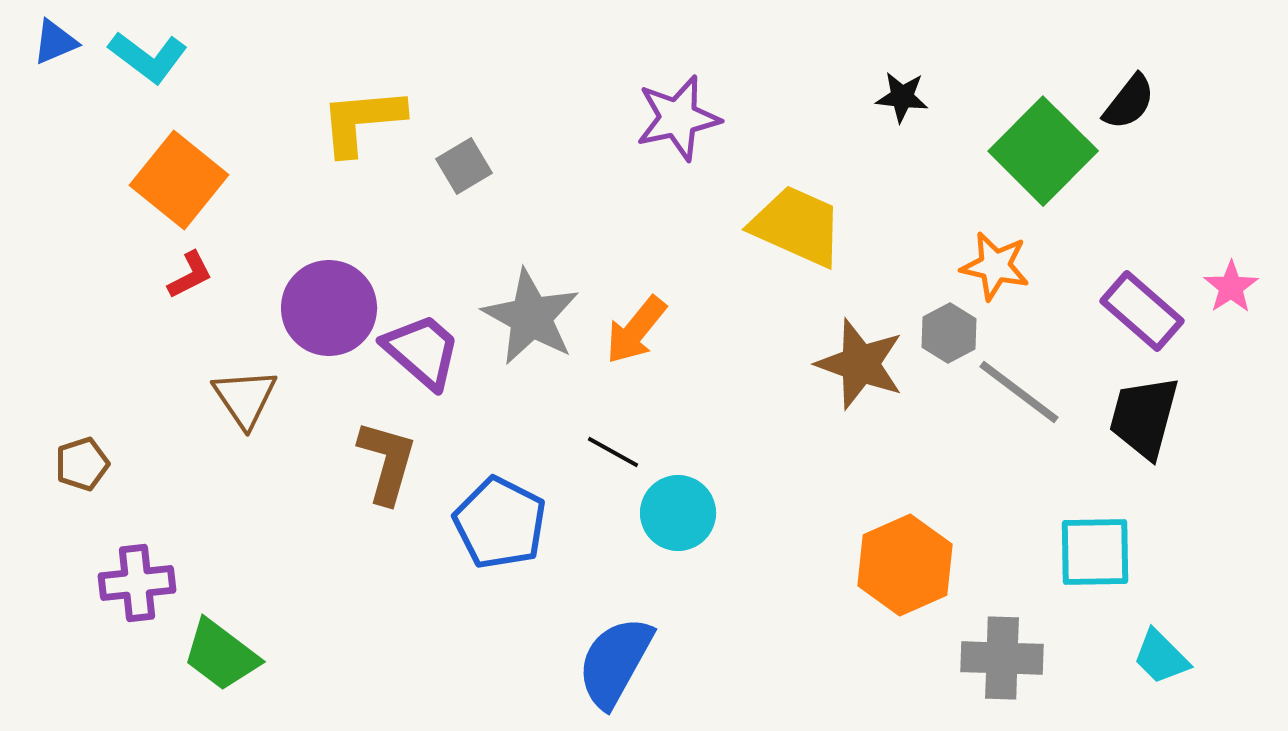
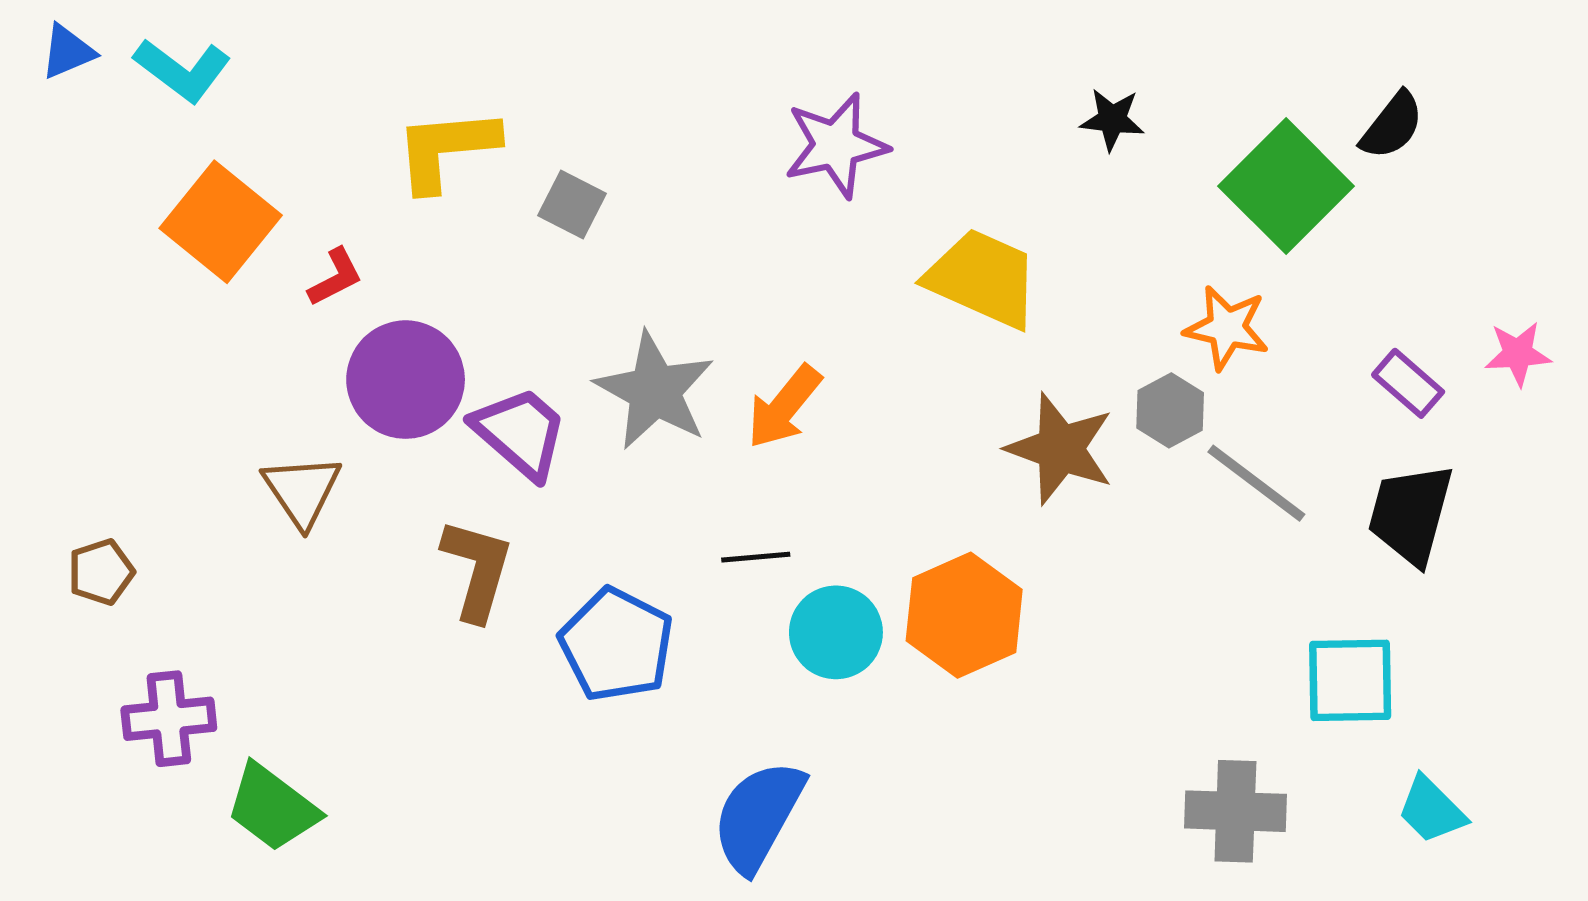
gray square: (464, 166) -> (572, 204), turned -32
red L-shape: (190, 275) -> (335, 277), moved
pink star: (1231, 287) -> (1518, 354), turned 30
purple rectangle: (1142, 311) -> (1408, 383), size x0.7
black line: (613, 452) -> (756, 557), turned -34
orange hexagon: (905, 565) -> (964, 615), moved

